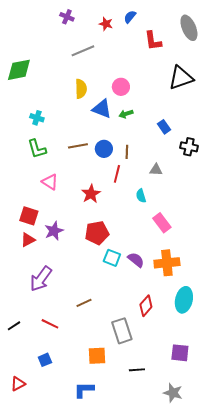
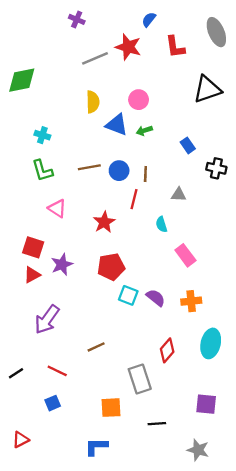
red star: (106, 24) -> (128, 47), moved, size x1.6
orange cross: (167, 263) -> (191, 301), size x0.7
blue square: (45, 360) -> (53, 403), moved

